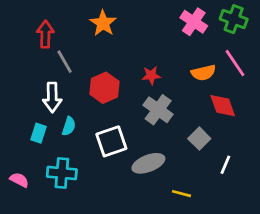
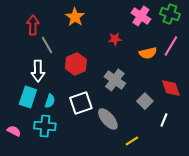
pink line: (235, 63) -> (171, 46), turned 65
red star: (151, 75) -> (115, 39), moved
red diamond: (223, 106) -> (171, 88), moved
cyan semicircle: (69, 126) -> (50, 101), moved
cyan rectangle: (38, 133) -> (28, 97), size x1.5
gray ellipse: (148, 163) -> (108, 119), turned 70
yellow line: (181, 194) -> (132, 141), turned -48

